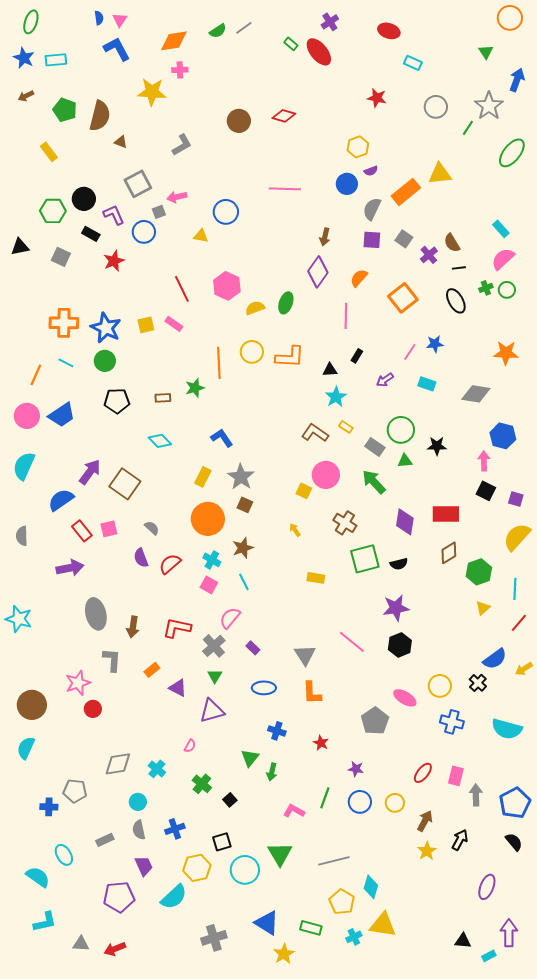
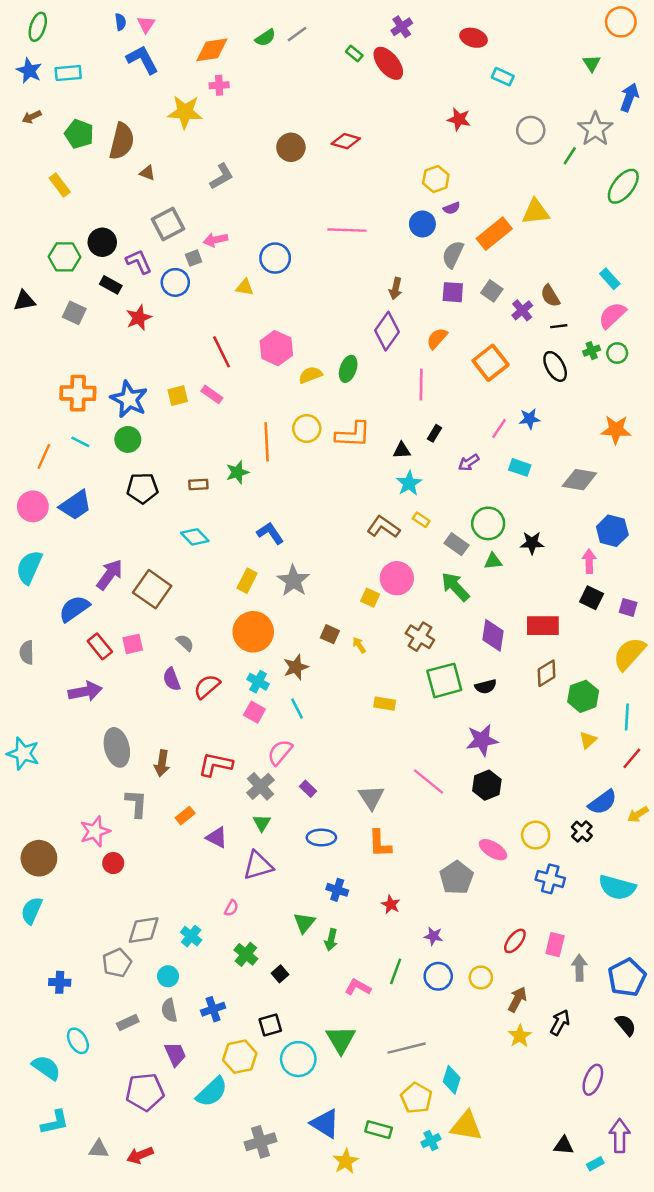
brown square: (245, 505) -> (330, 634), moved
gray pentagon: (75, 791) -> (117, 963), moved, turned -30

